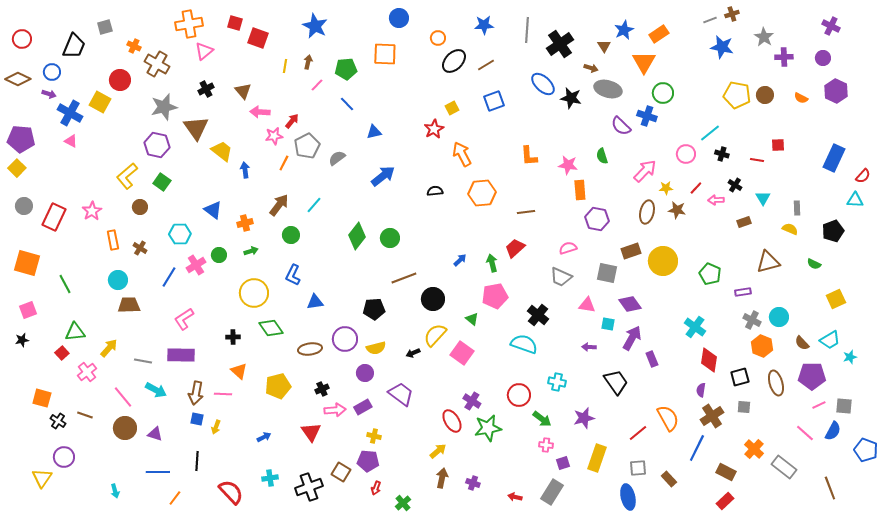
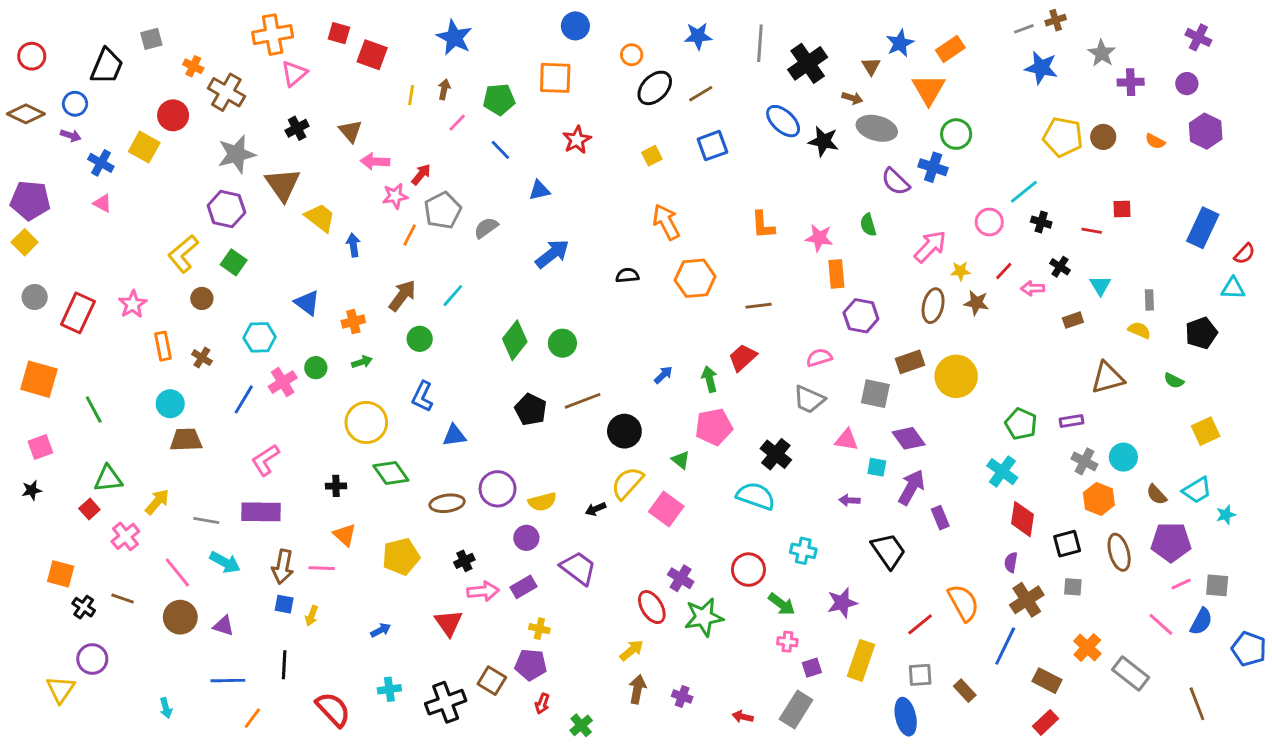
blue cross: (70, 113) -> (101, 163), size x0.7
red star: (434, 129) -> (577, 140), moved
green pentagon: (710, 274) -> (1021, 424), moved
black pentagon: (374, 309) -> (531, 409), moved, turned 30

